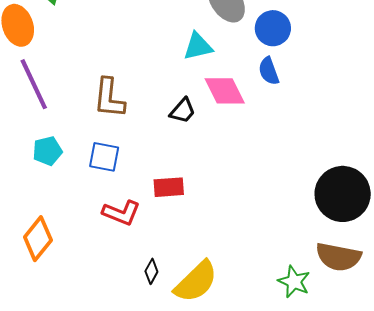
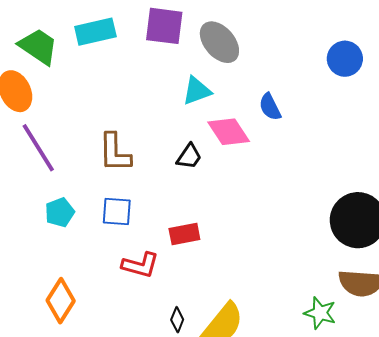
blue circle: (273, 28) -> (345, 59), moved

